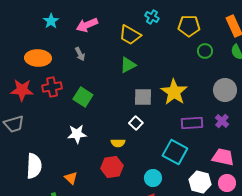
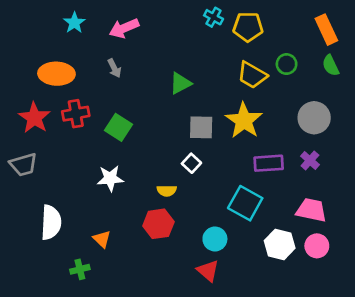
yellow pentagon: (189, 26) -> (248, 27), moved
yellow trapezoid: (130, 35) -> (252, 75), moved
red star: (22, 90) -> (34, 118), turned 30

